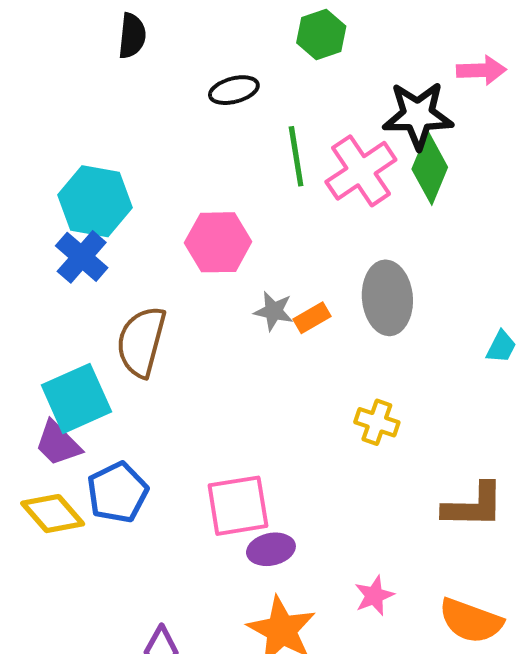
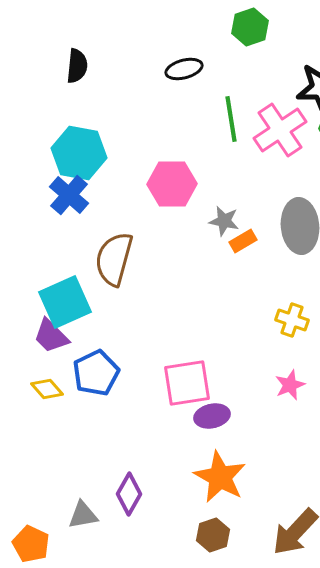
black semicircle: (132, 36) -> (77, 66), moved
gray star: (274, 311) -> (224, 221), moved
yellow diamond: (53, 514) -> (47, 389), size x0.7
pink star: (374, 596) -> (290, 385), moved

